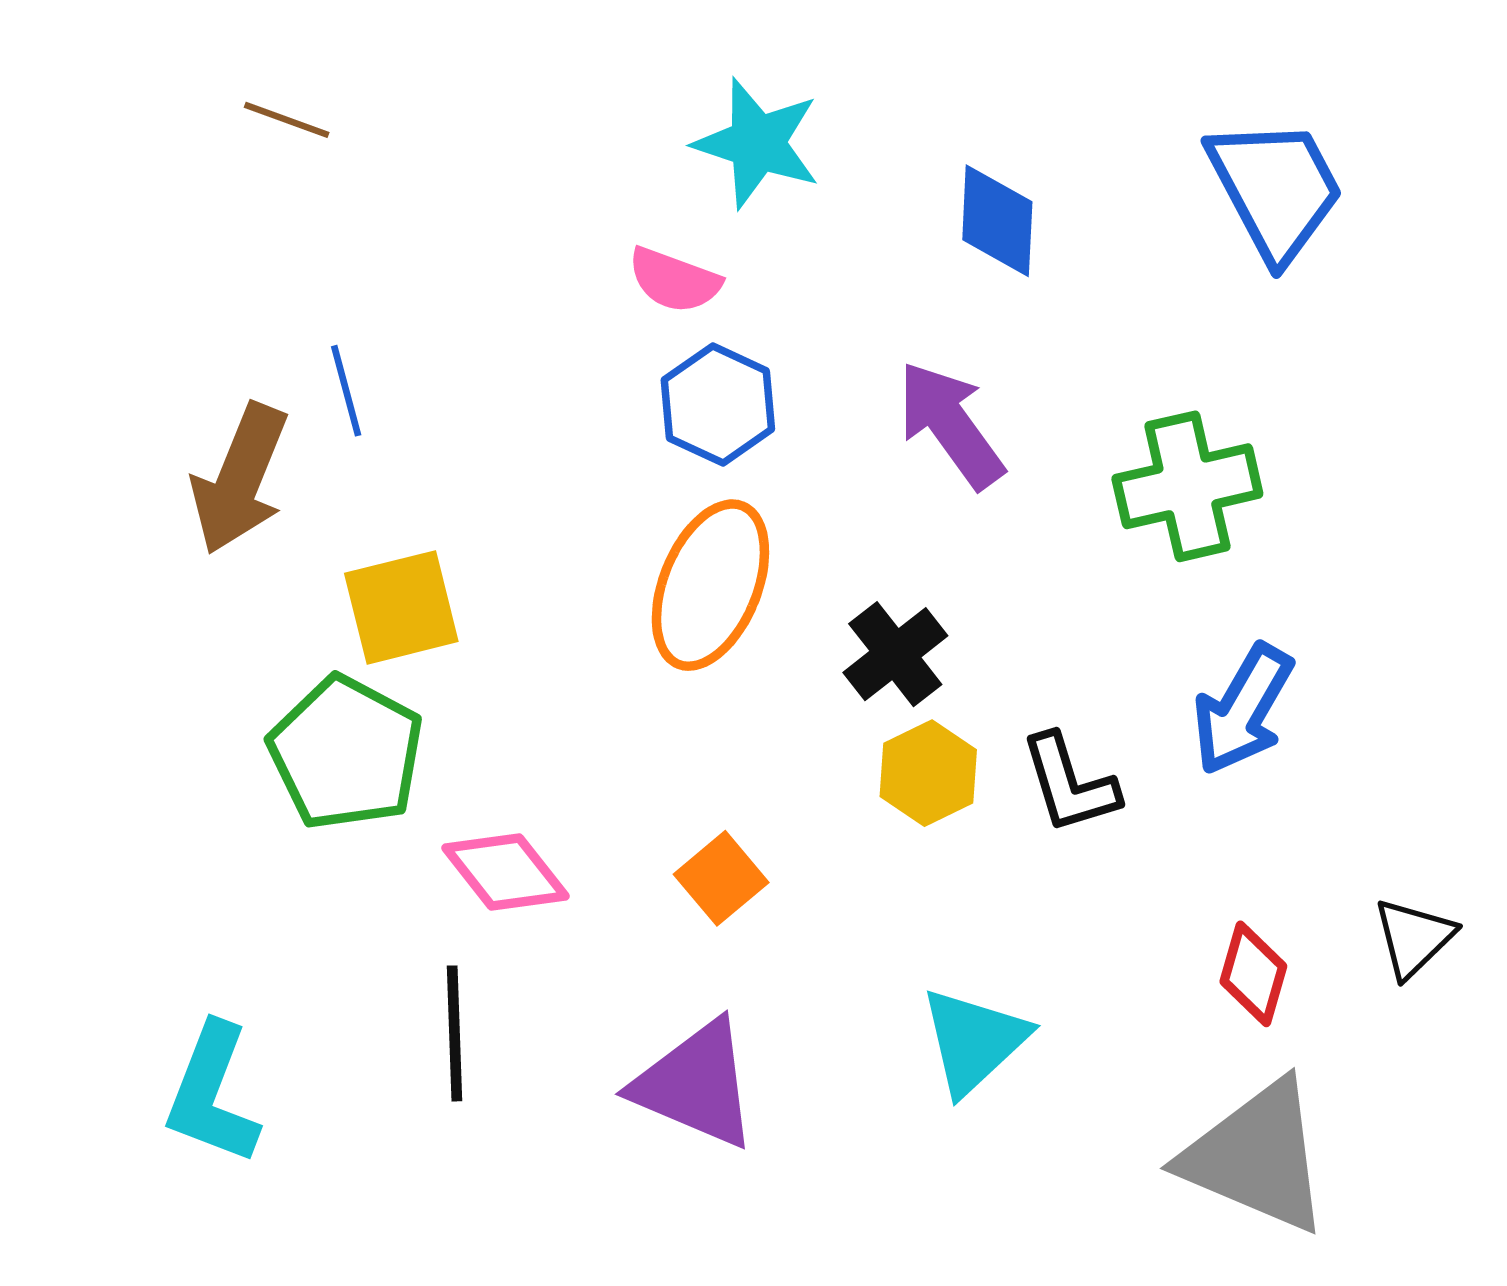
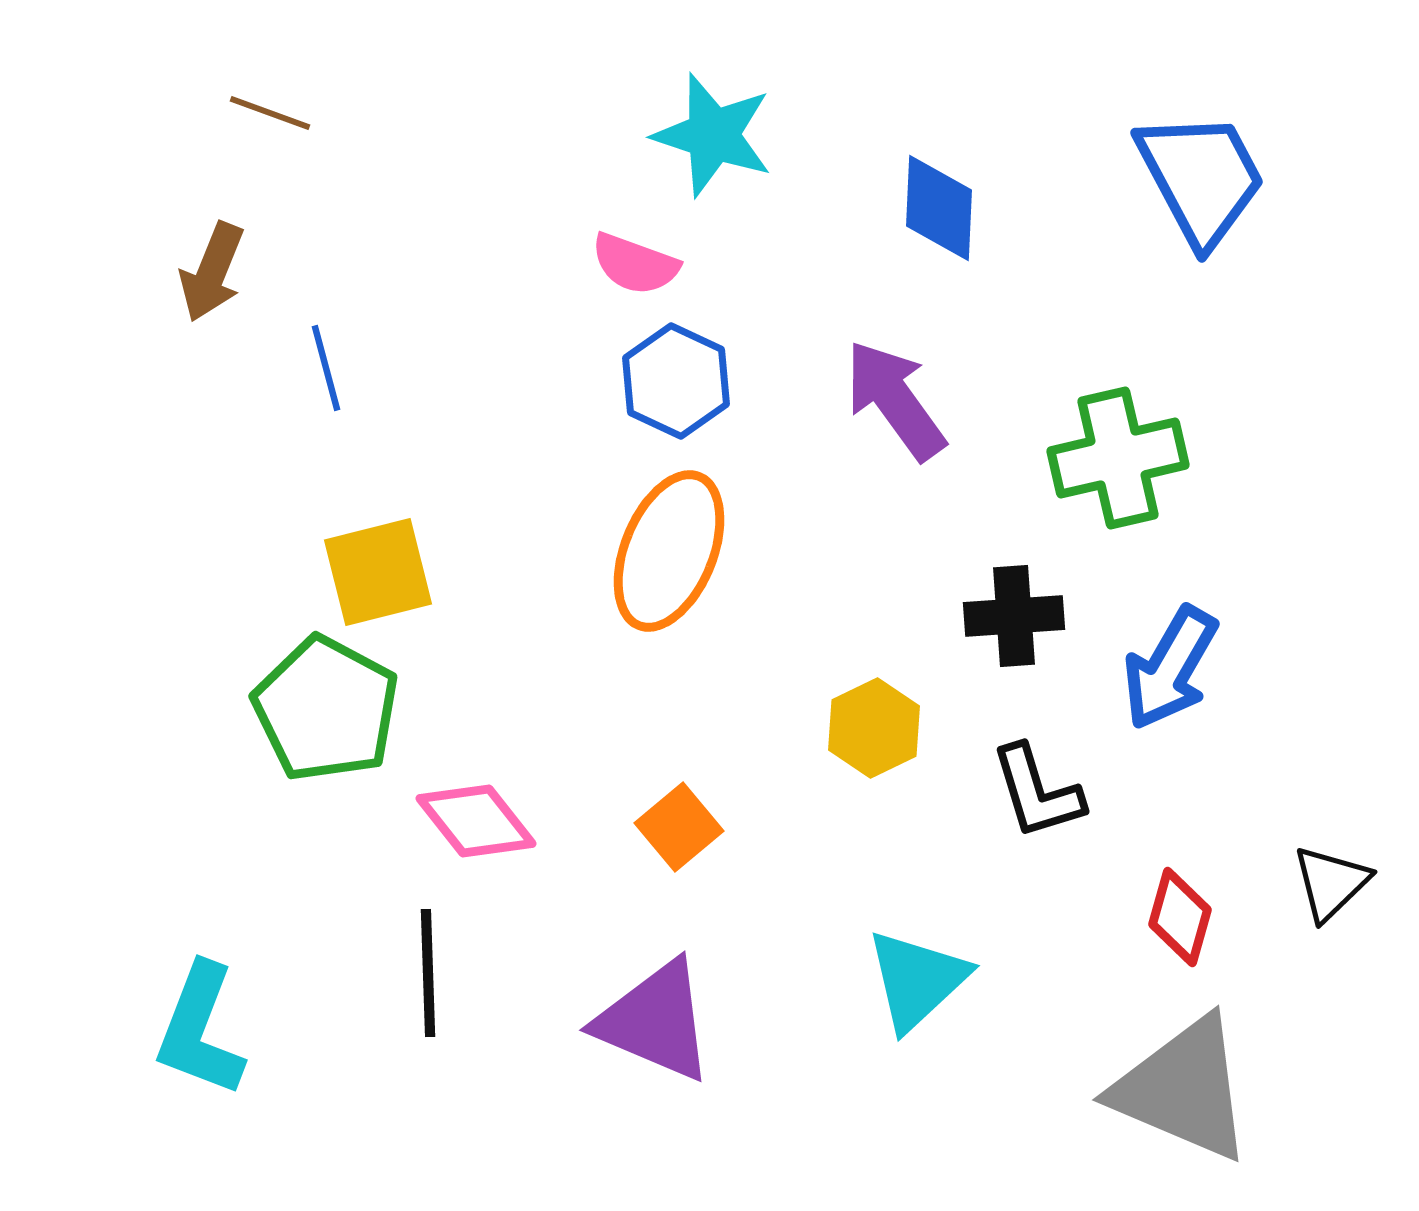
brown arrow: (240, 479) -> (212, 272), moved, size x0.7
black cross: (895, 654) -> (1014, 616), moved, turned 34
black L-shape: (1070, 784) -> (1037, 792), moved

